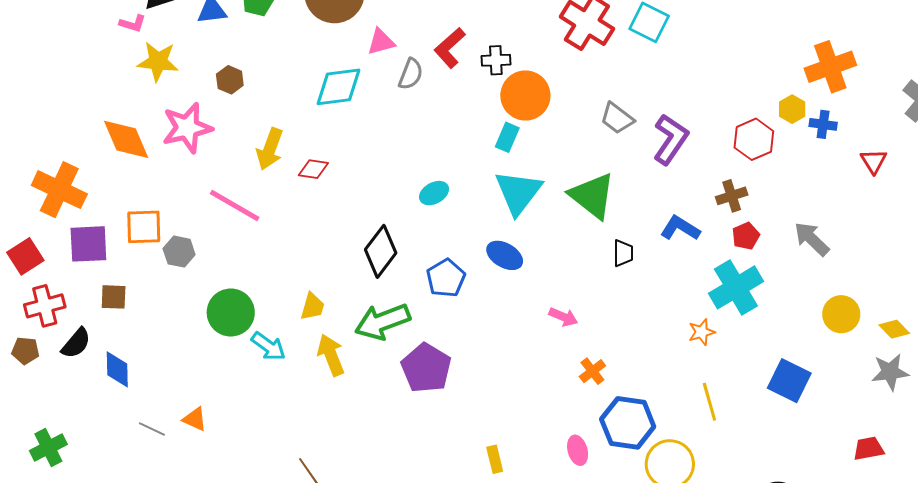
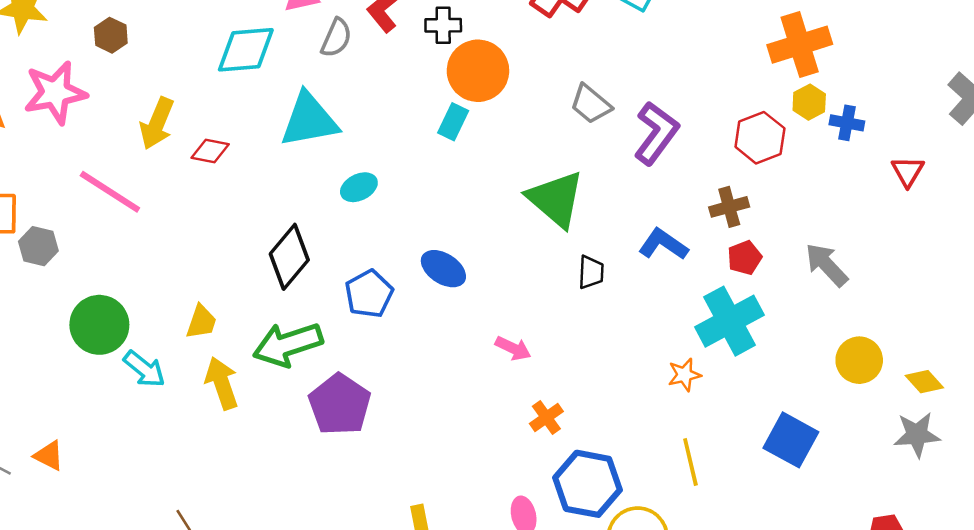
orange cross: (830, 67) -> (800, 45), moved
cyan triangle: (518, 192) -> (309, 120), moved, turned 40

